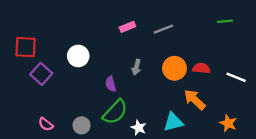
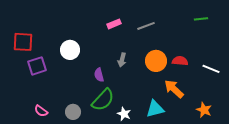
purple square: (41, 74) -> (37, 66), turned 30

